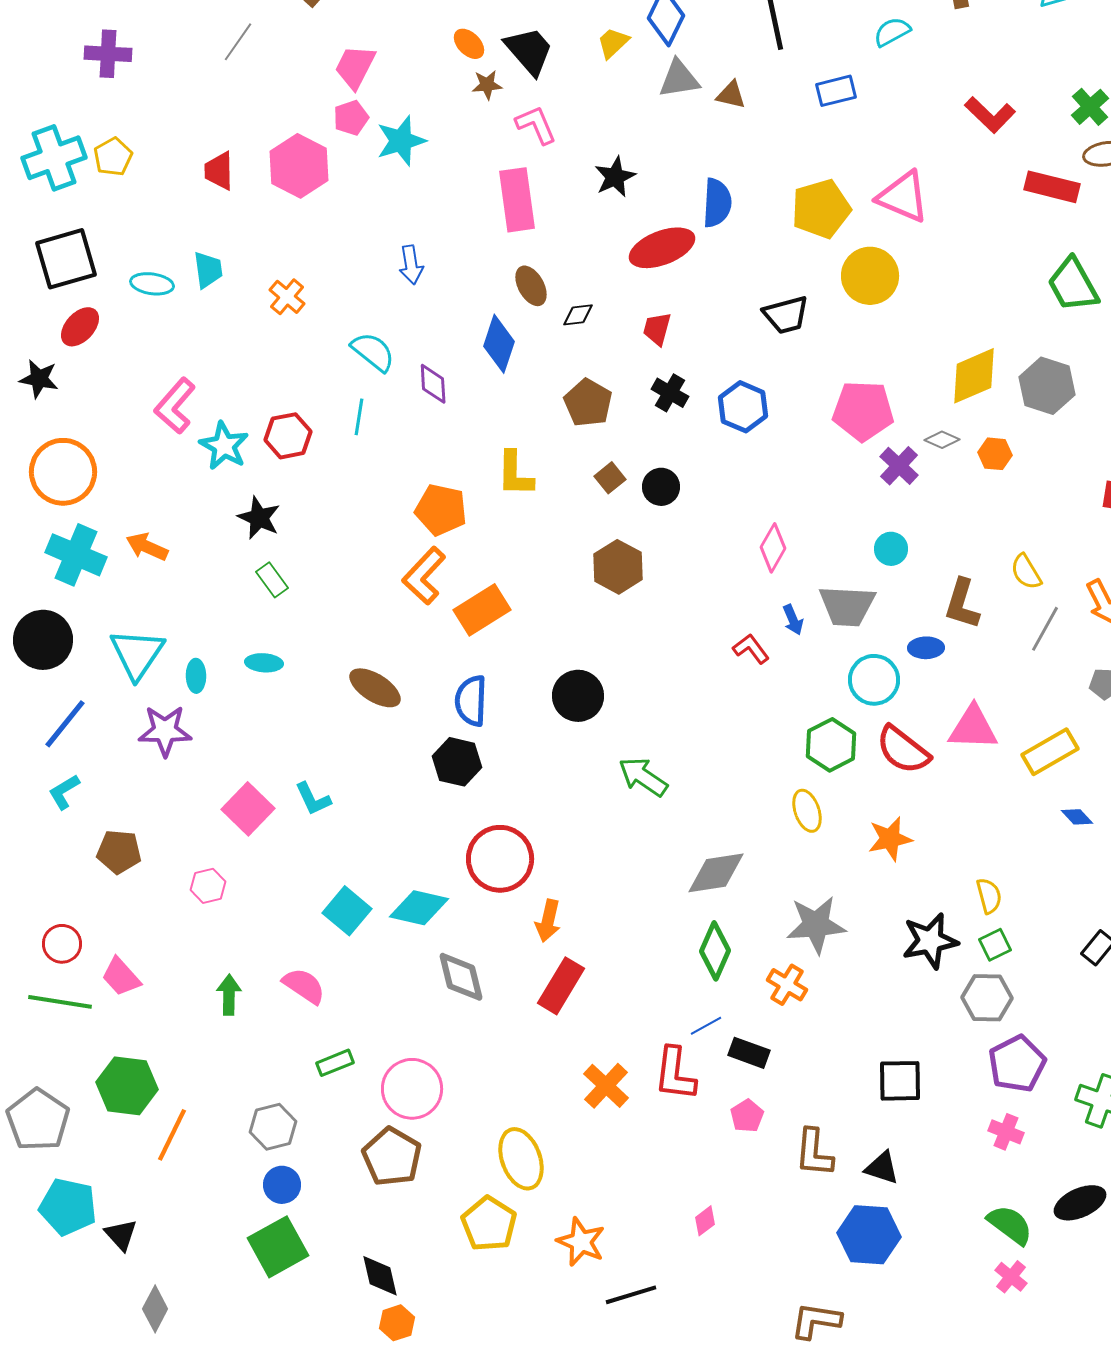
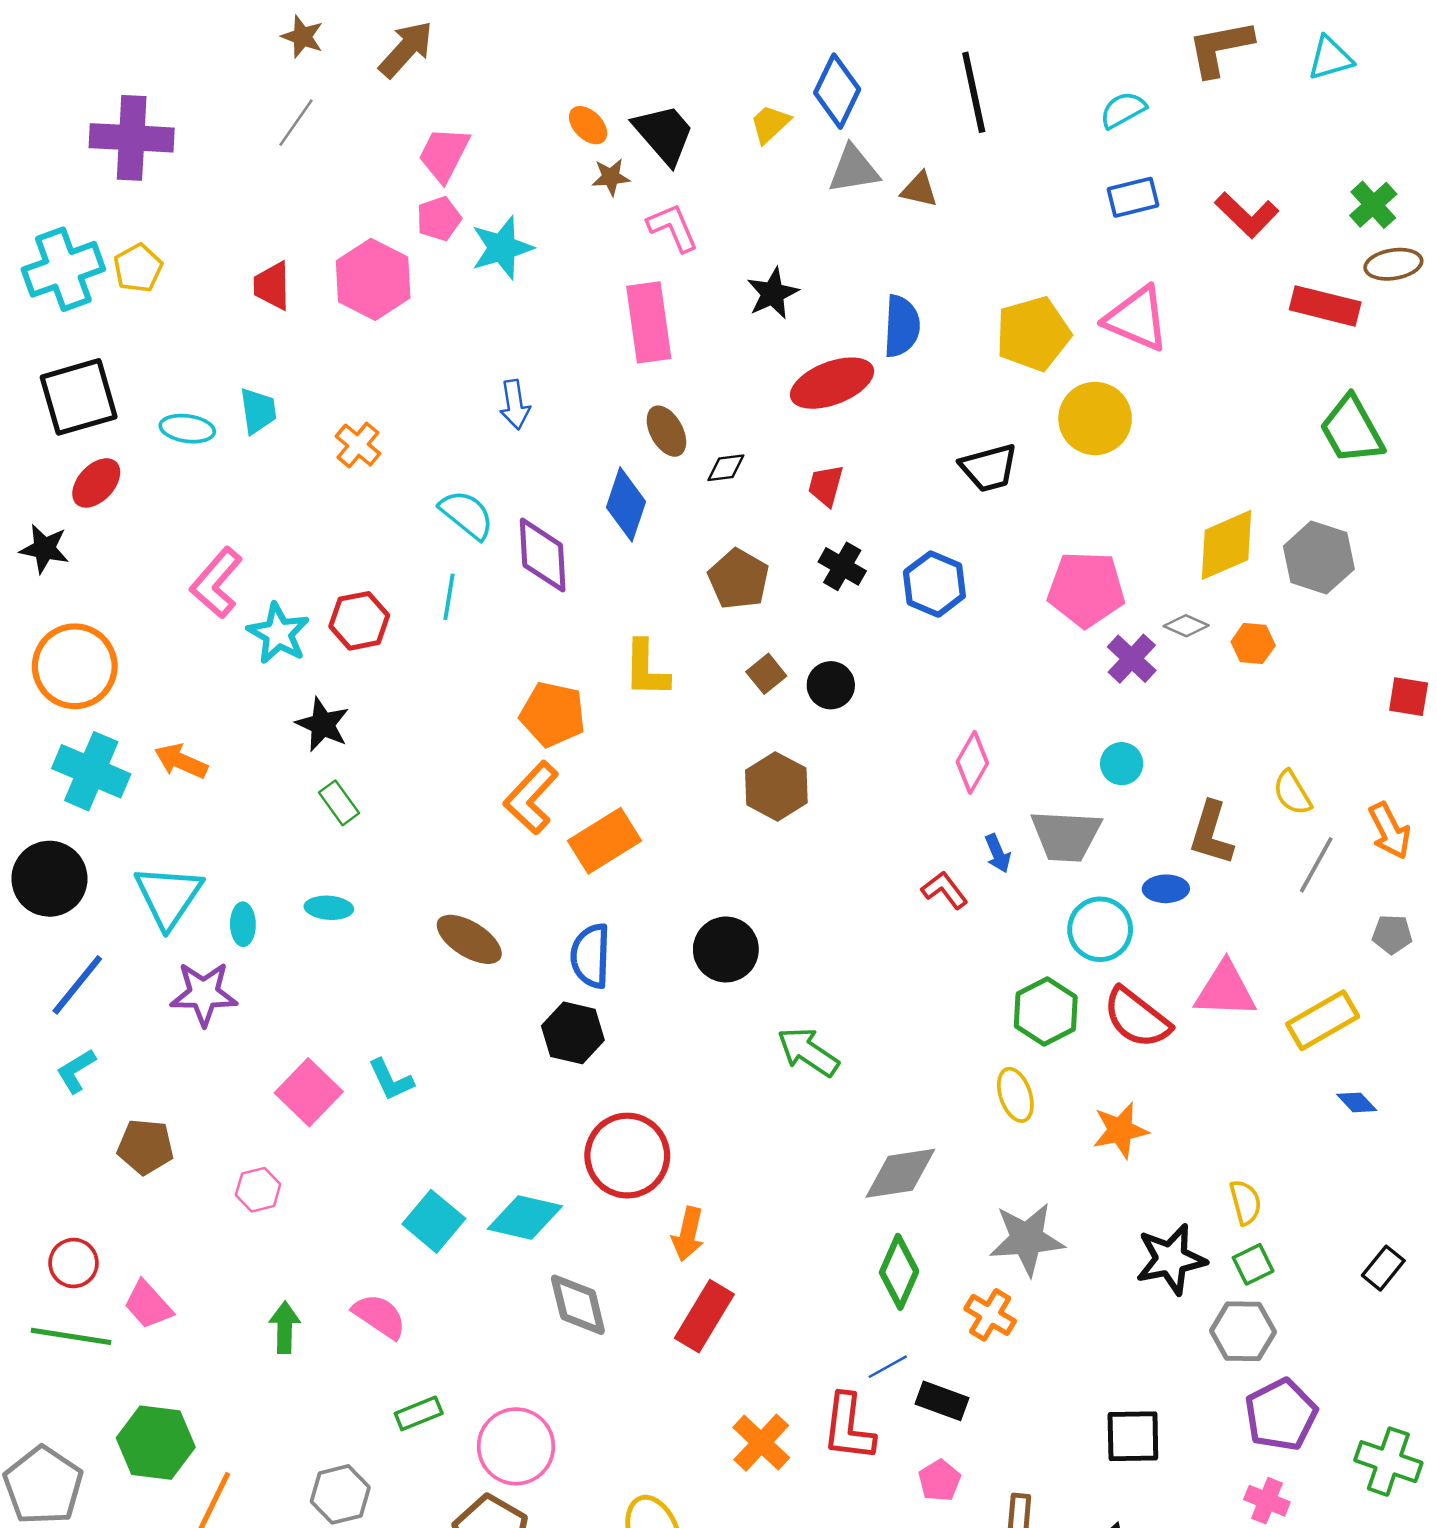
purple cross: (108, 54) -> (132, 138), size x1.4
blue rectangle: (836, 91) -> (1133, 197), moved
purple diamond: (433, 384) -> (543, 555), size x1.5

